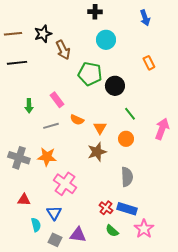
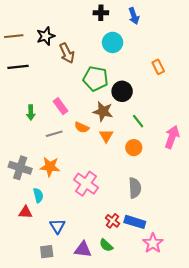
blue arrow: (145, 18) -> (134, 16), moved
brown star: (97, 152) -> (103, 111), moved, turned 30
pink cross: (65, 184) -> (86, 184), moved
cyan semicircle: (36, 225) -> (38, 195), moved
green semicircle: (112, 231) -> (106, 245), moved
gray square: (55, 240) -> (47, 252), moved, turned -32

